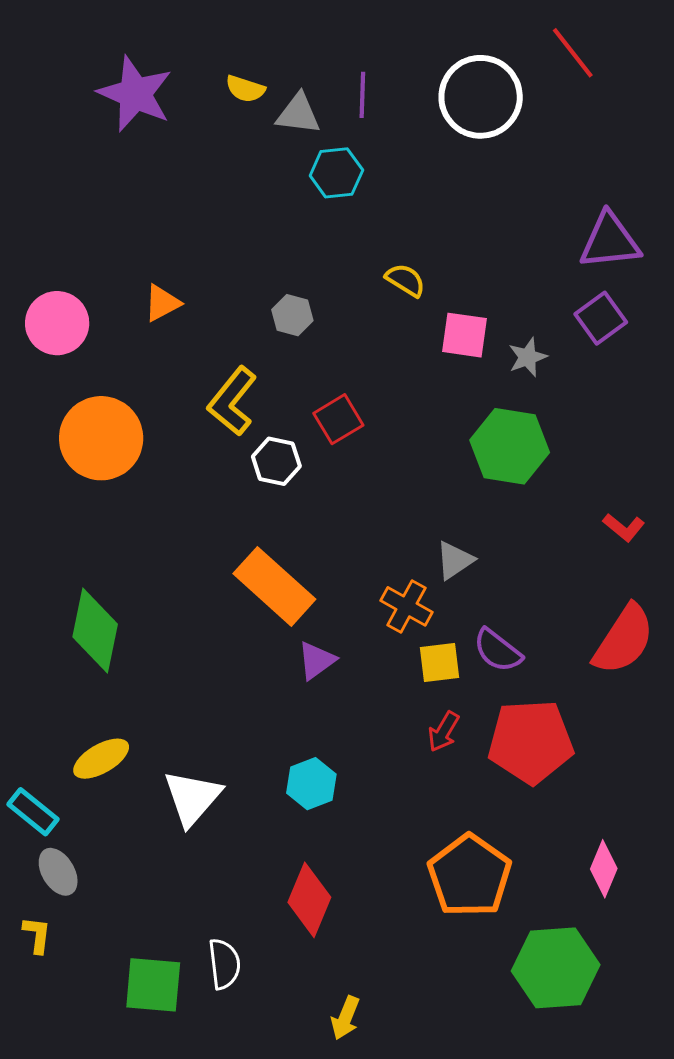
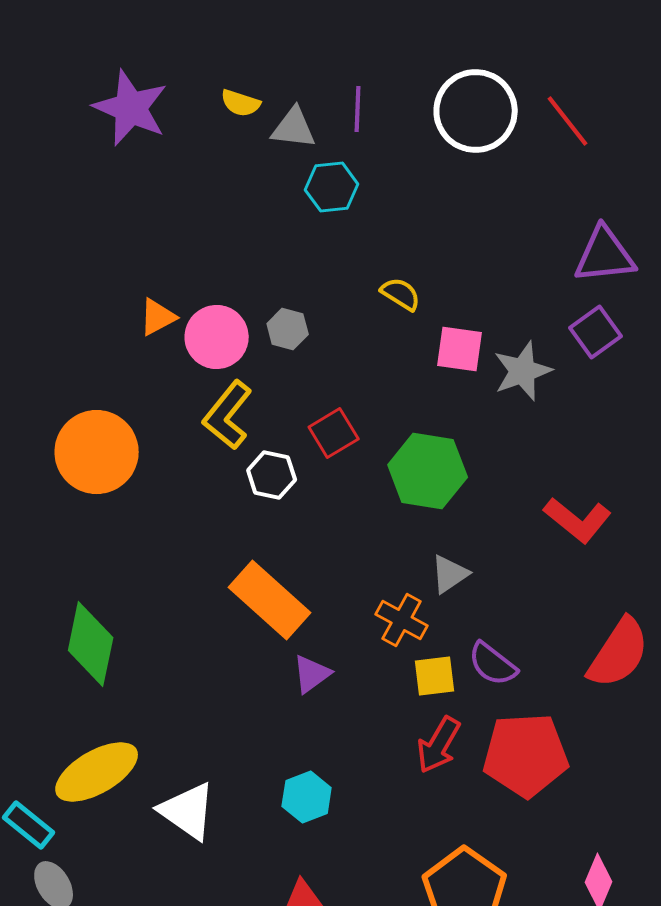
red line: (573, 53) -> (568, 121), moved
pink circle: (57, 323) -> (217, 337), moved
gray star: (528, 357) -> (523, 371), size x1.5
green hexagon: (510, 446) -> (428, 471), moved
red L-shape: (624, 527) -> (578, 520), moved, size x1.6
red arrow: (444, 732) -> (439, 745), size x1.4
yellow ellipse: (101, 759) -> (97, 772), size x1.5
white triangle: (192, 798) -> (188, 811), turned -36

